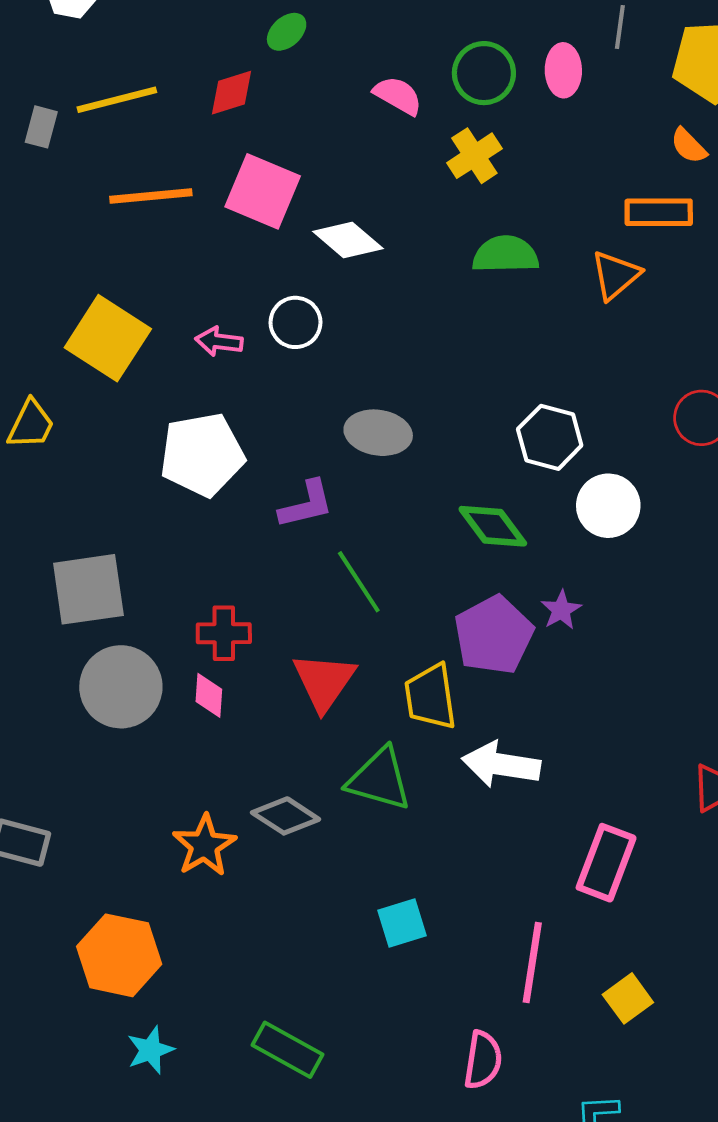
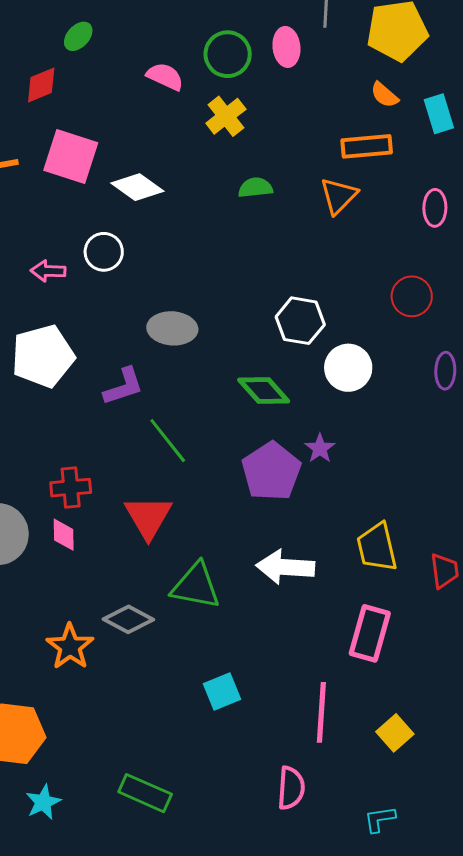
green semicircle: (505, 254) -> (255, 188), size x0.7
yellow trapezoid: (430, 697) -> (377, 547), moved

